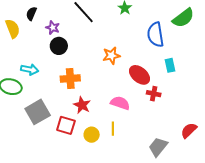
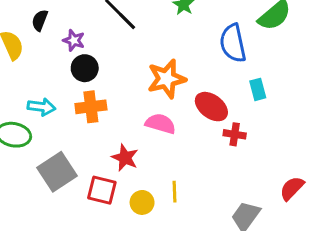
orange star: (111, 55) -> (167, 79), size x1.4
orange cross: (70, 79) -> (91, 107), moved
pink semicircle: (120, 103) -> (160, 124), moved

